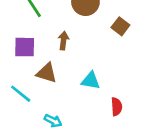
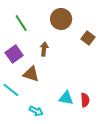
purple square: (25, 47) -> (14, 54), turned -36
cyan triangle: (91, 81) -> (66, 98), moved

